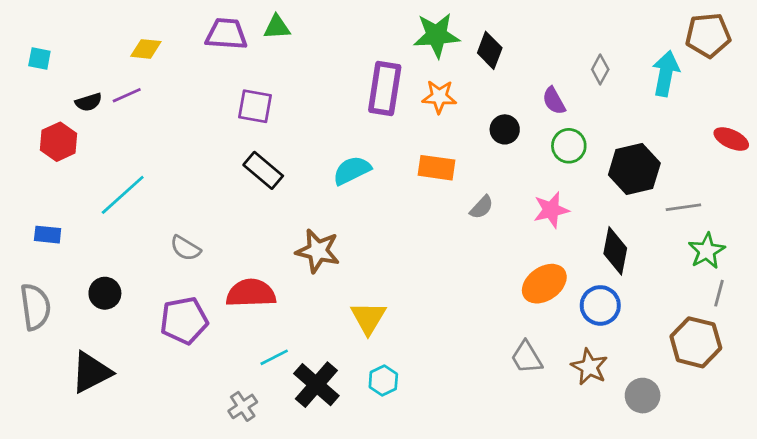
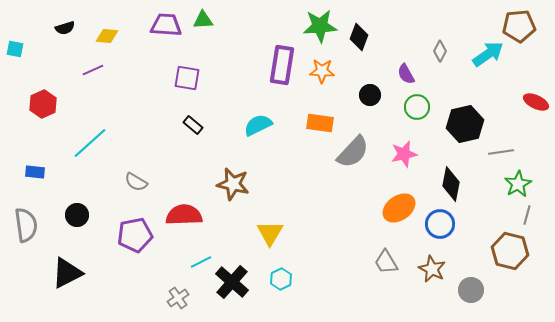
cyan square: (39, 58) -> (15, 49), moved
cyan arrow: (666, 73) -> (488, 54), turned 44
black semicircle: (89, 102) -> (65, 28), moved
black rectangle: (263, 170) -> (193, 125), size x0.7
gray semicircle: (482, 207) -> (353, 152), size x1.8

